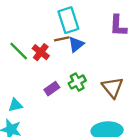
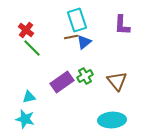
red cross: (41, 52) -> (26, 30), moved
purple rectangle: (52, 89) -> (62, 82), size x1.6

